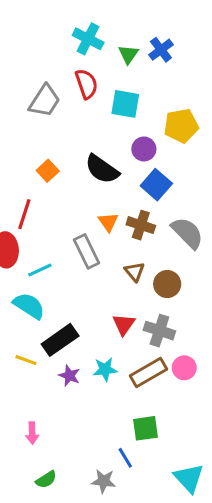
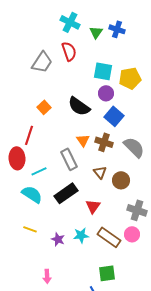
blue cross: (161, 50) -> (117, 29), turned -35
cyan square: (125, 104) -> (103, 71), moved
gray cross: (159, 331) -> (137, 210), moved
black rectangle: (60, 340) -> (66, 193), moved
brown rectangle: (149, 372) -> (109, 237), turned 65
pink arrow: (32, 433) -> (47, 276), moved

